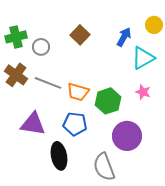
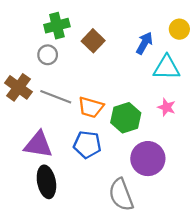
green cross: (16, 37) -> (57, 26), moved
cyan triangle: (143, 58) -> (167, 68), turned 30
black ellipse: (59, 156) -> (46, 182), moved

